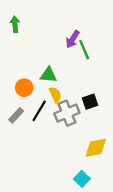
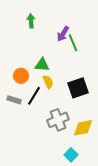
green arrow: (15, 24) -> (31, 21), moved
black square: (90, 102) -> (78, 88), size x1.5
gray cross: (67, 113) -> (58, 120), moved
gray rectangle: (16, 115) -> (14, 100), turned 64

